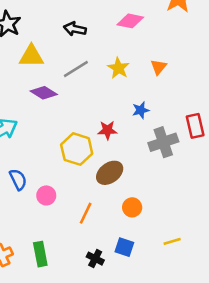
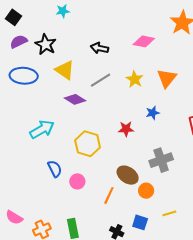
yellow triangle: (31, 56) -> (65, 70), turned 35
orange triangle: (159, 67) -> (167, 78), size x1.5
gray cross: (163, 142) -> (161, 160), moved
yellow hexagon: (77, 149) -> (88, 144), moved
brown ellipse: (110, 173) -> (128, 175), moved, turned 70
yellow line: (172, 241) -> (169, 213), moved

